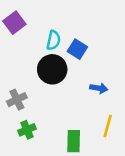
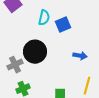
blue square: (77, 49) -> (63, 25), turned 35
black circle: (52, 69) -> (35, 52), moved

